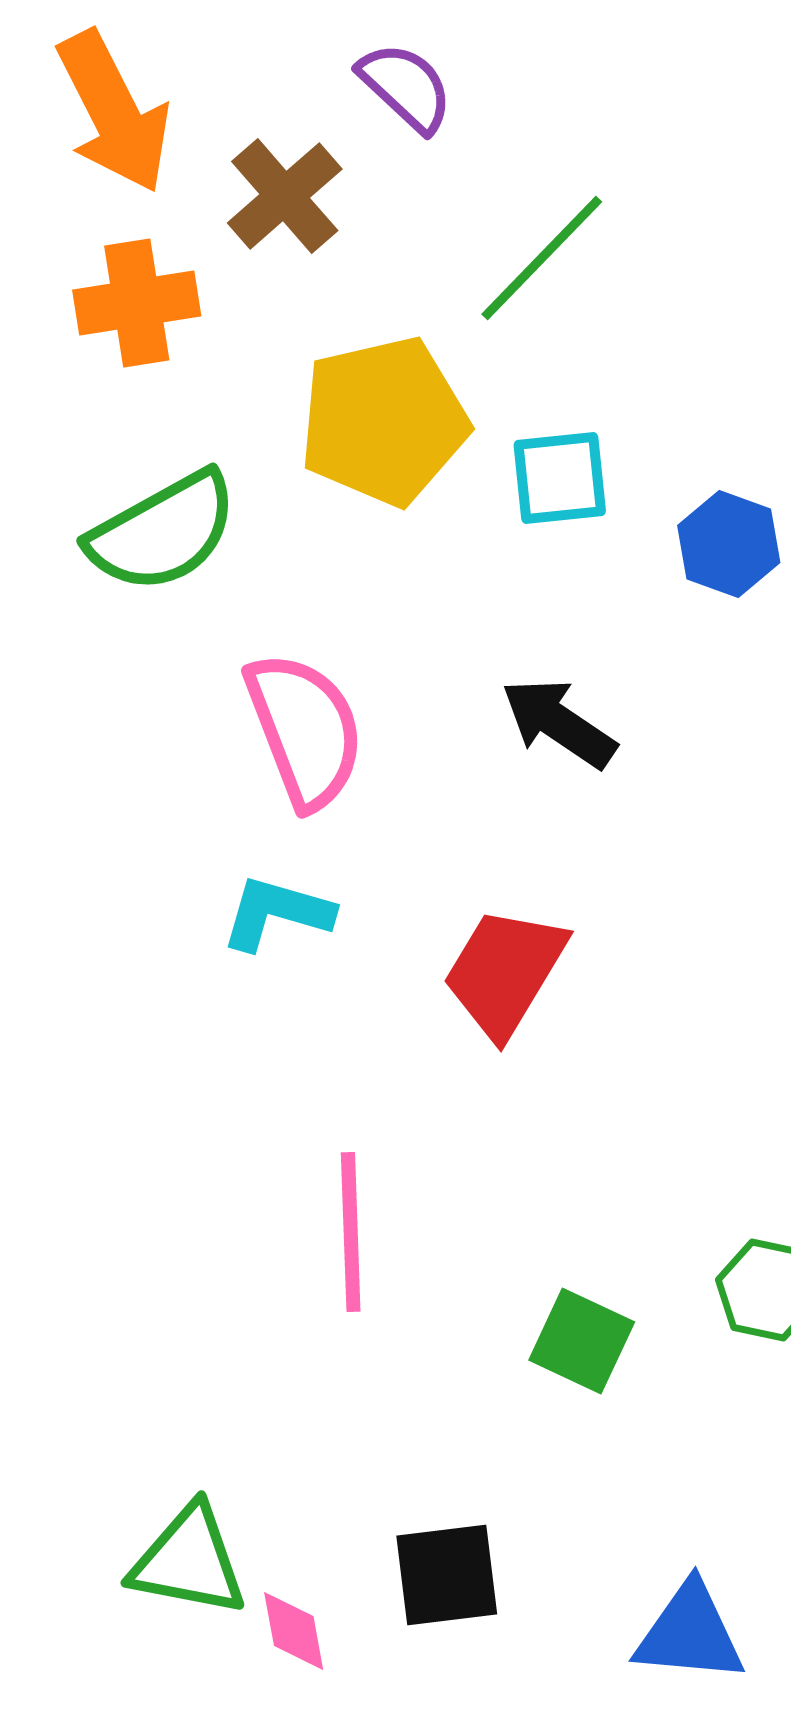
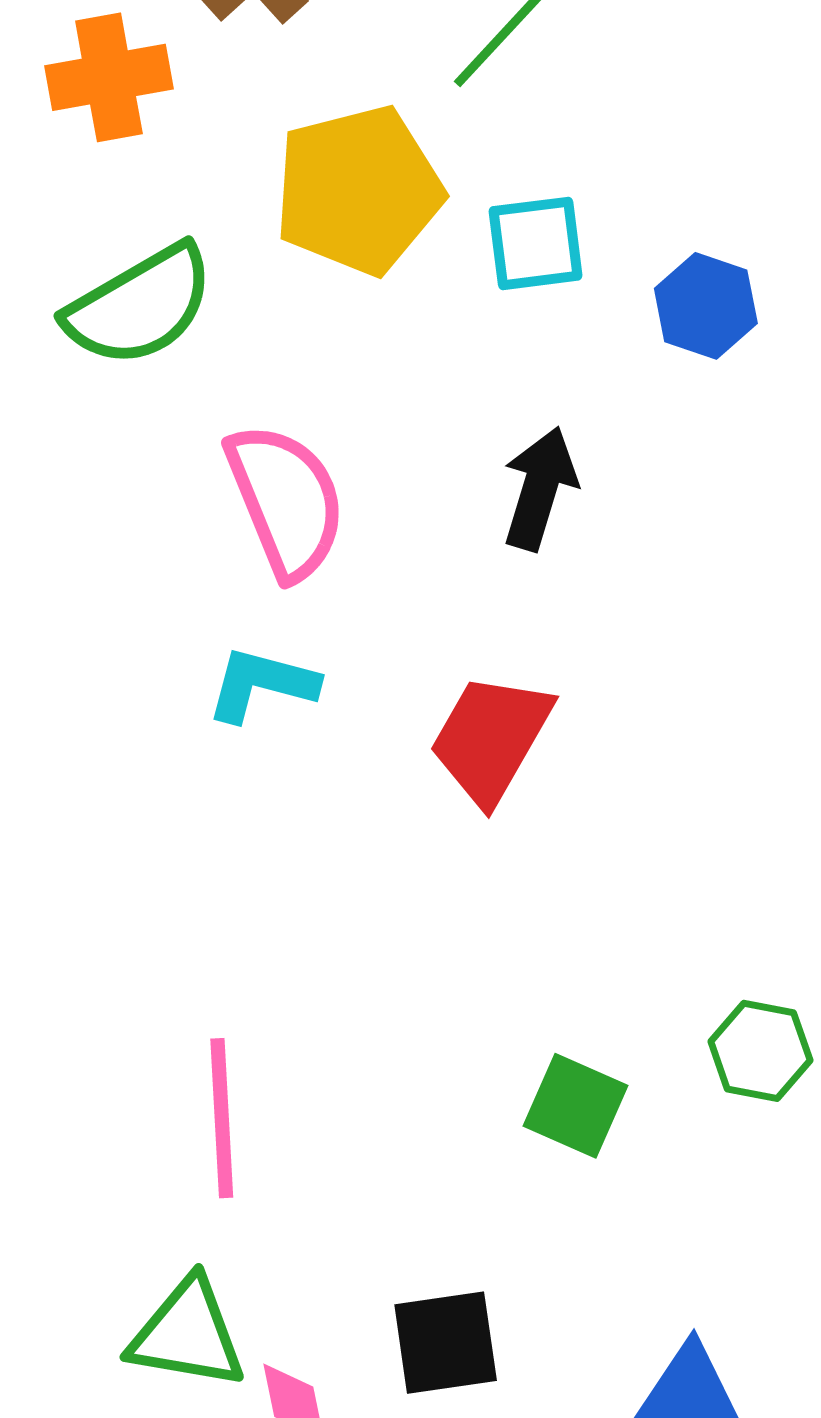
black arrow: (559, 723) -> (540, 488), turned 74
pink line: (351, 1232) -> (222, 1118), moved

